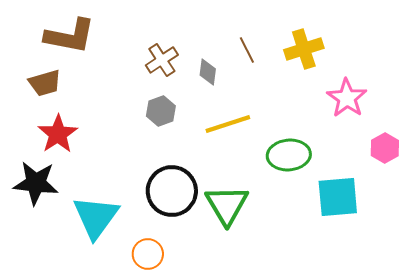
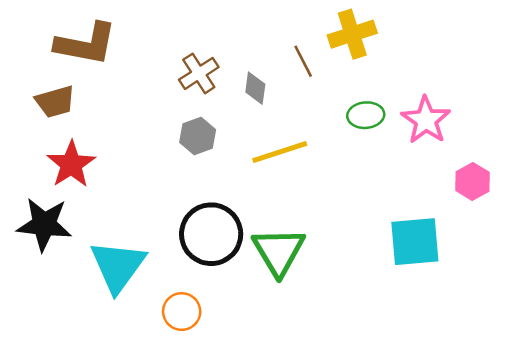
yellow cross: (304, 49) -> (352, 34), moved
green ellipse: (289, 155) -> (366, 115), moved, size x0.7

